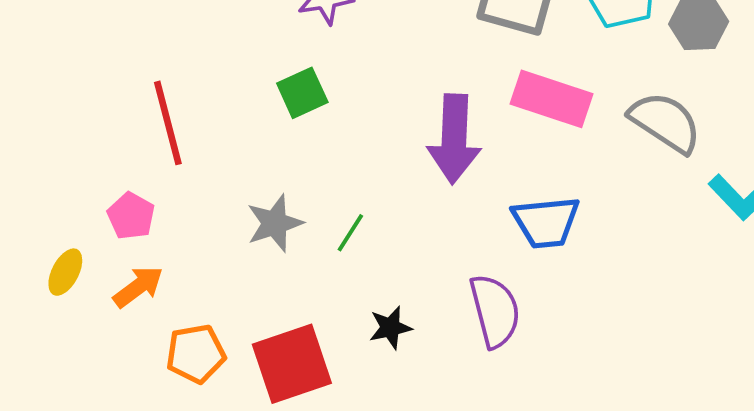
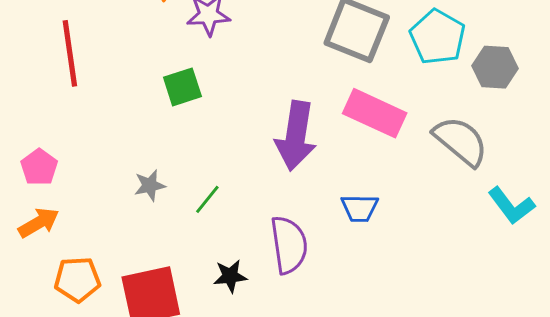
red line: (168, 123) -> (70, 53), moved
blue trapezoid: (546, 222) -> (360, 208), size x0.7
gray star: (275, 223) -> (150, 185), size x0.7
purple semicircle: (495, 311) -> (289, 245), moved

